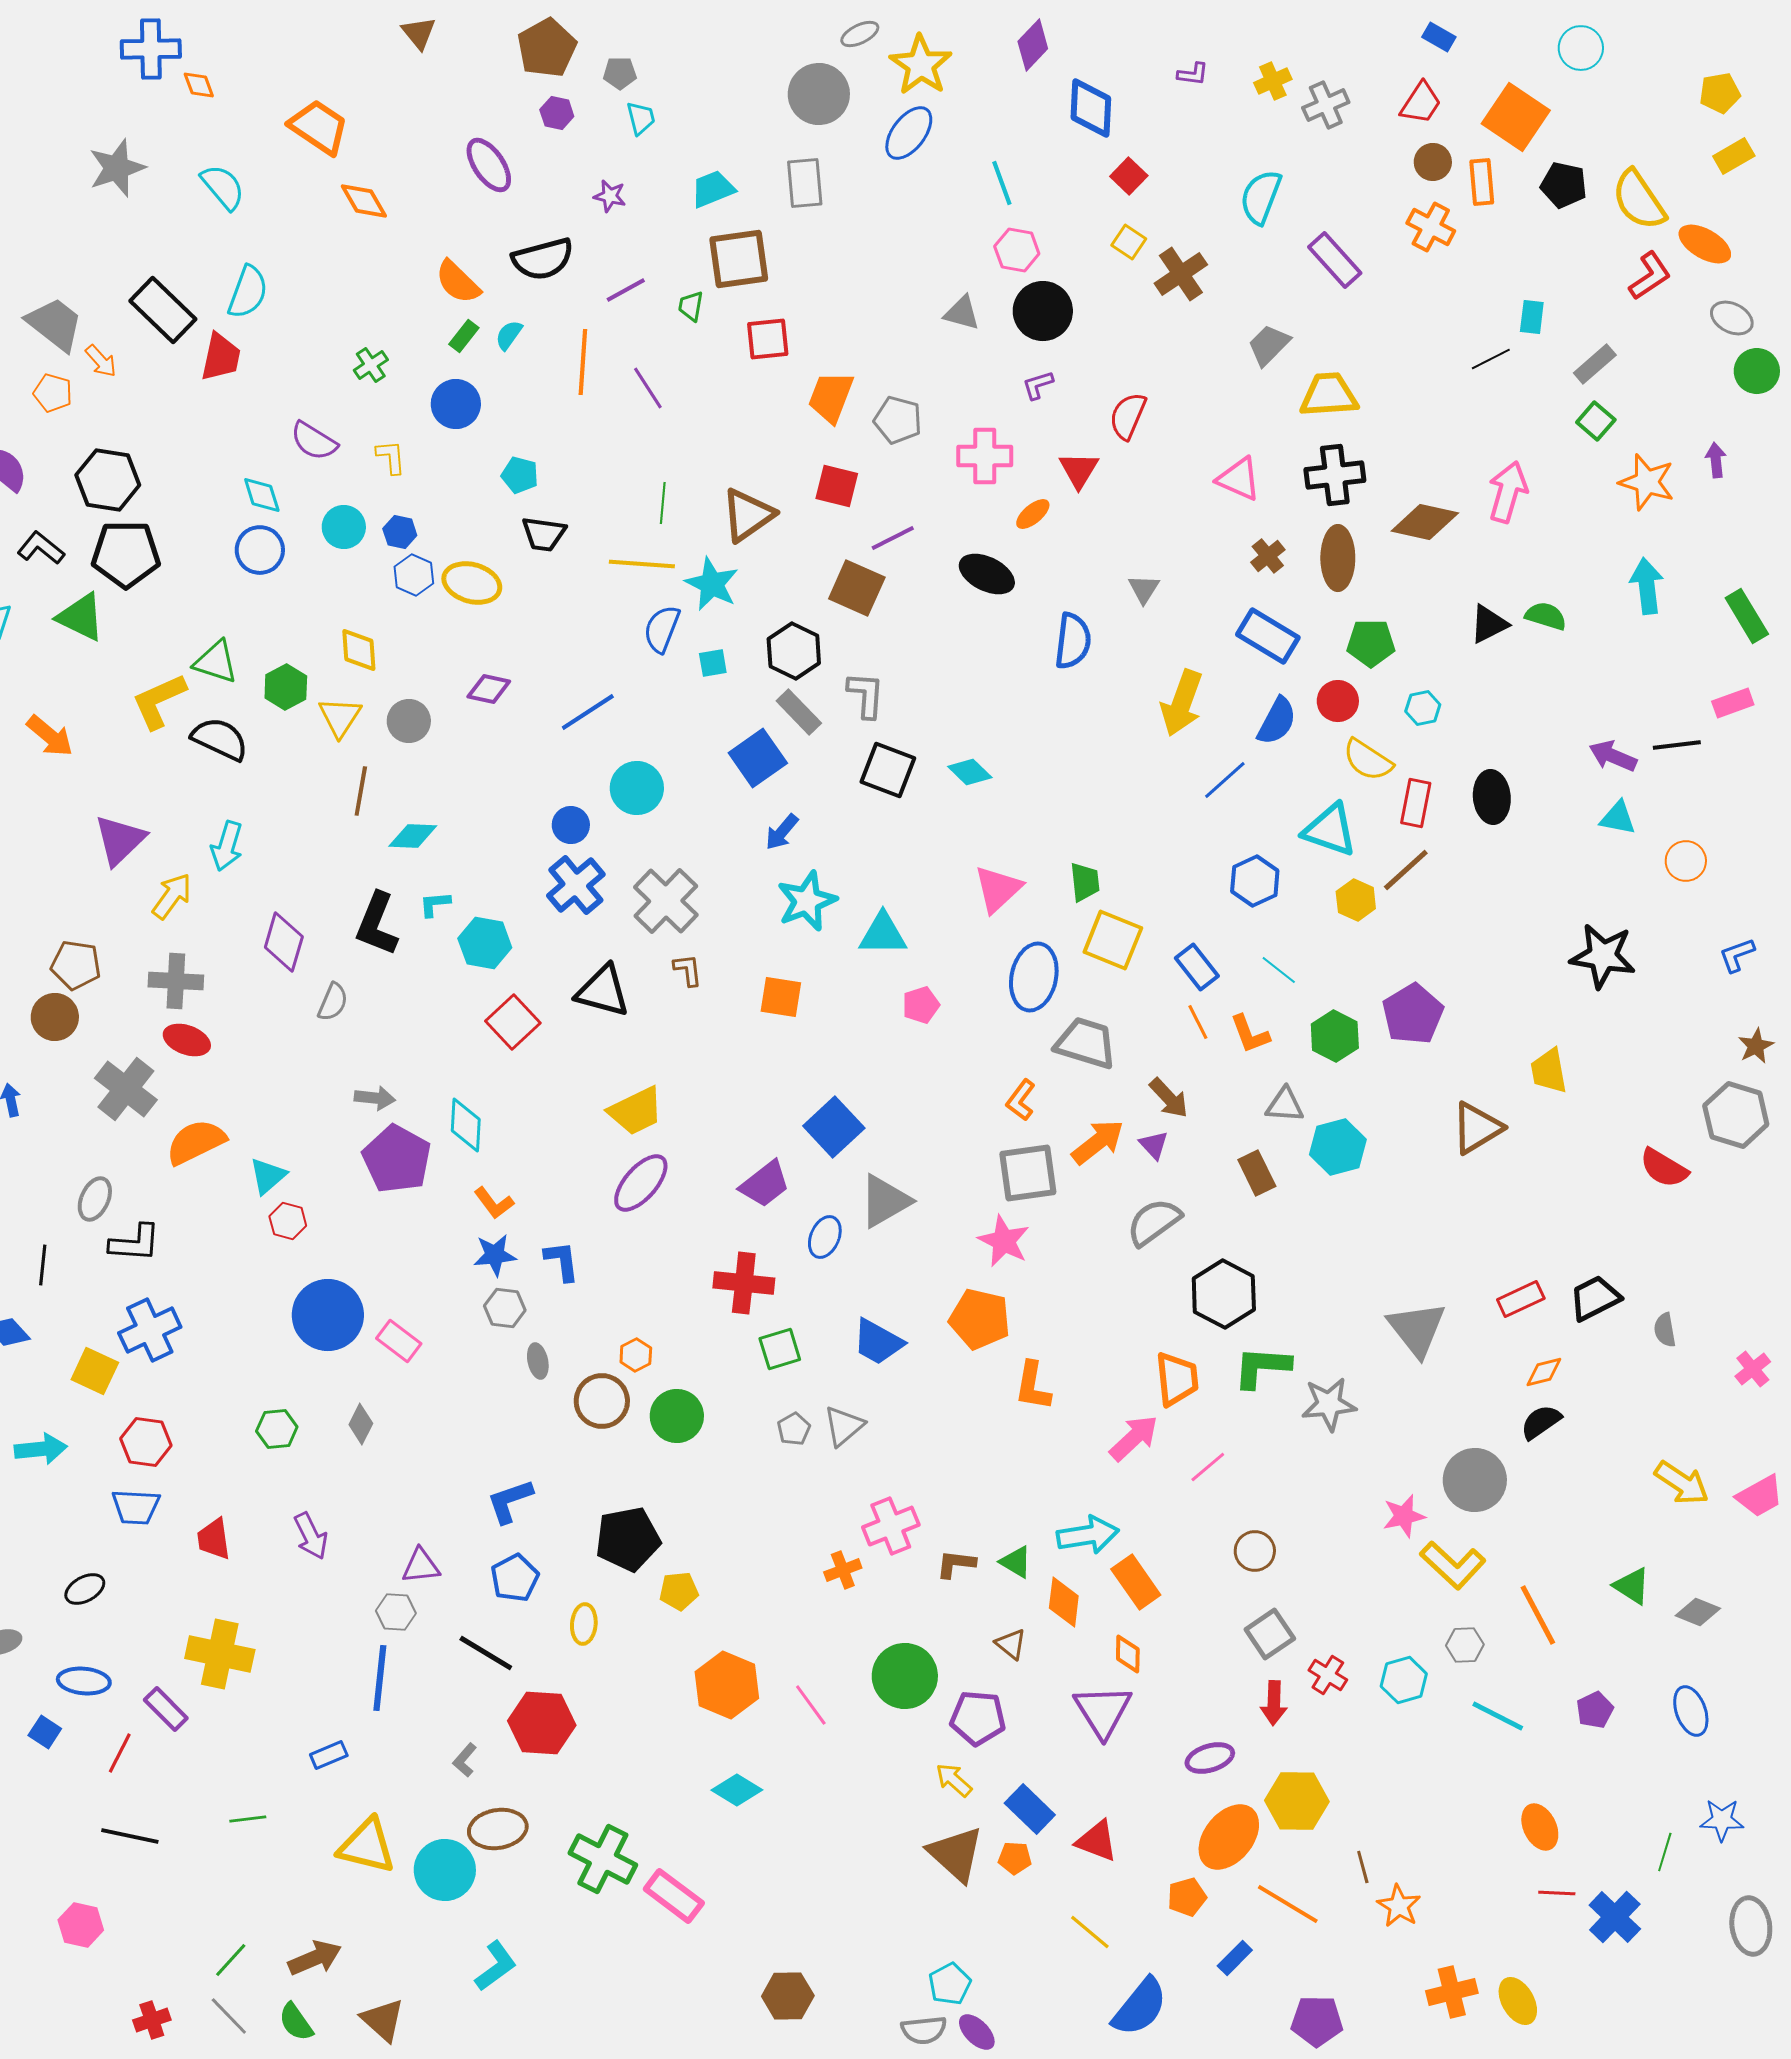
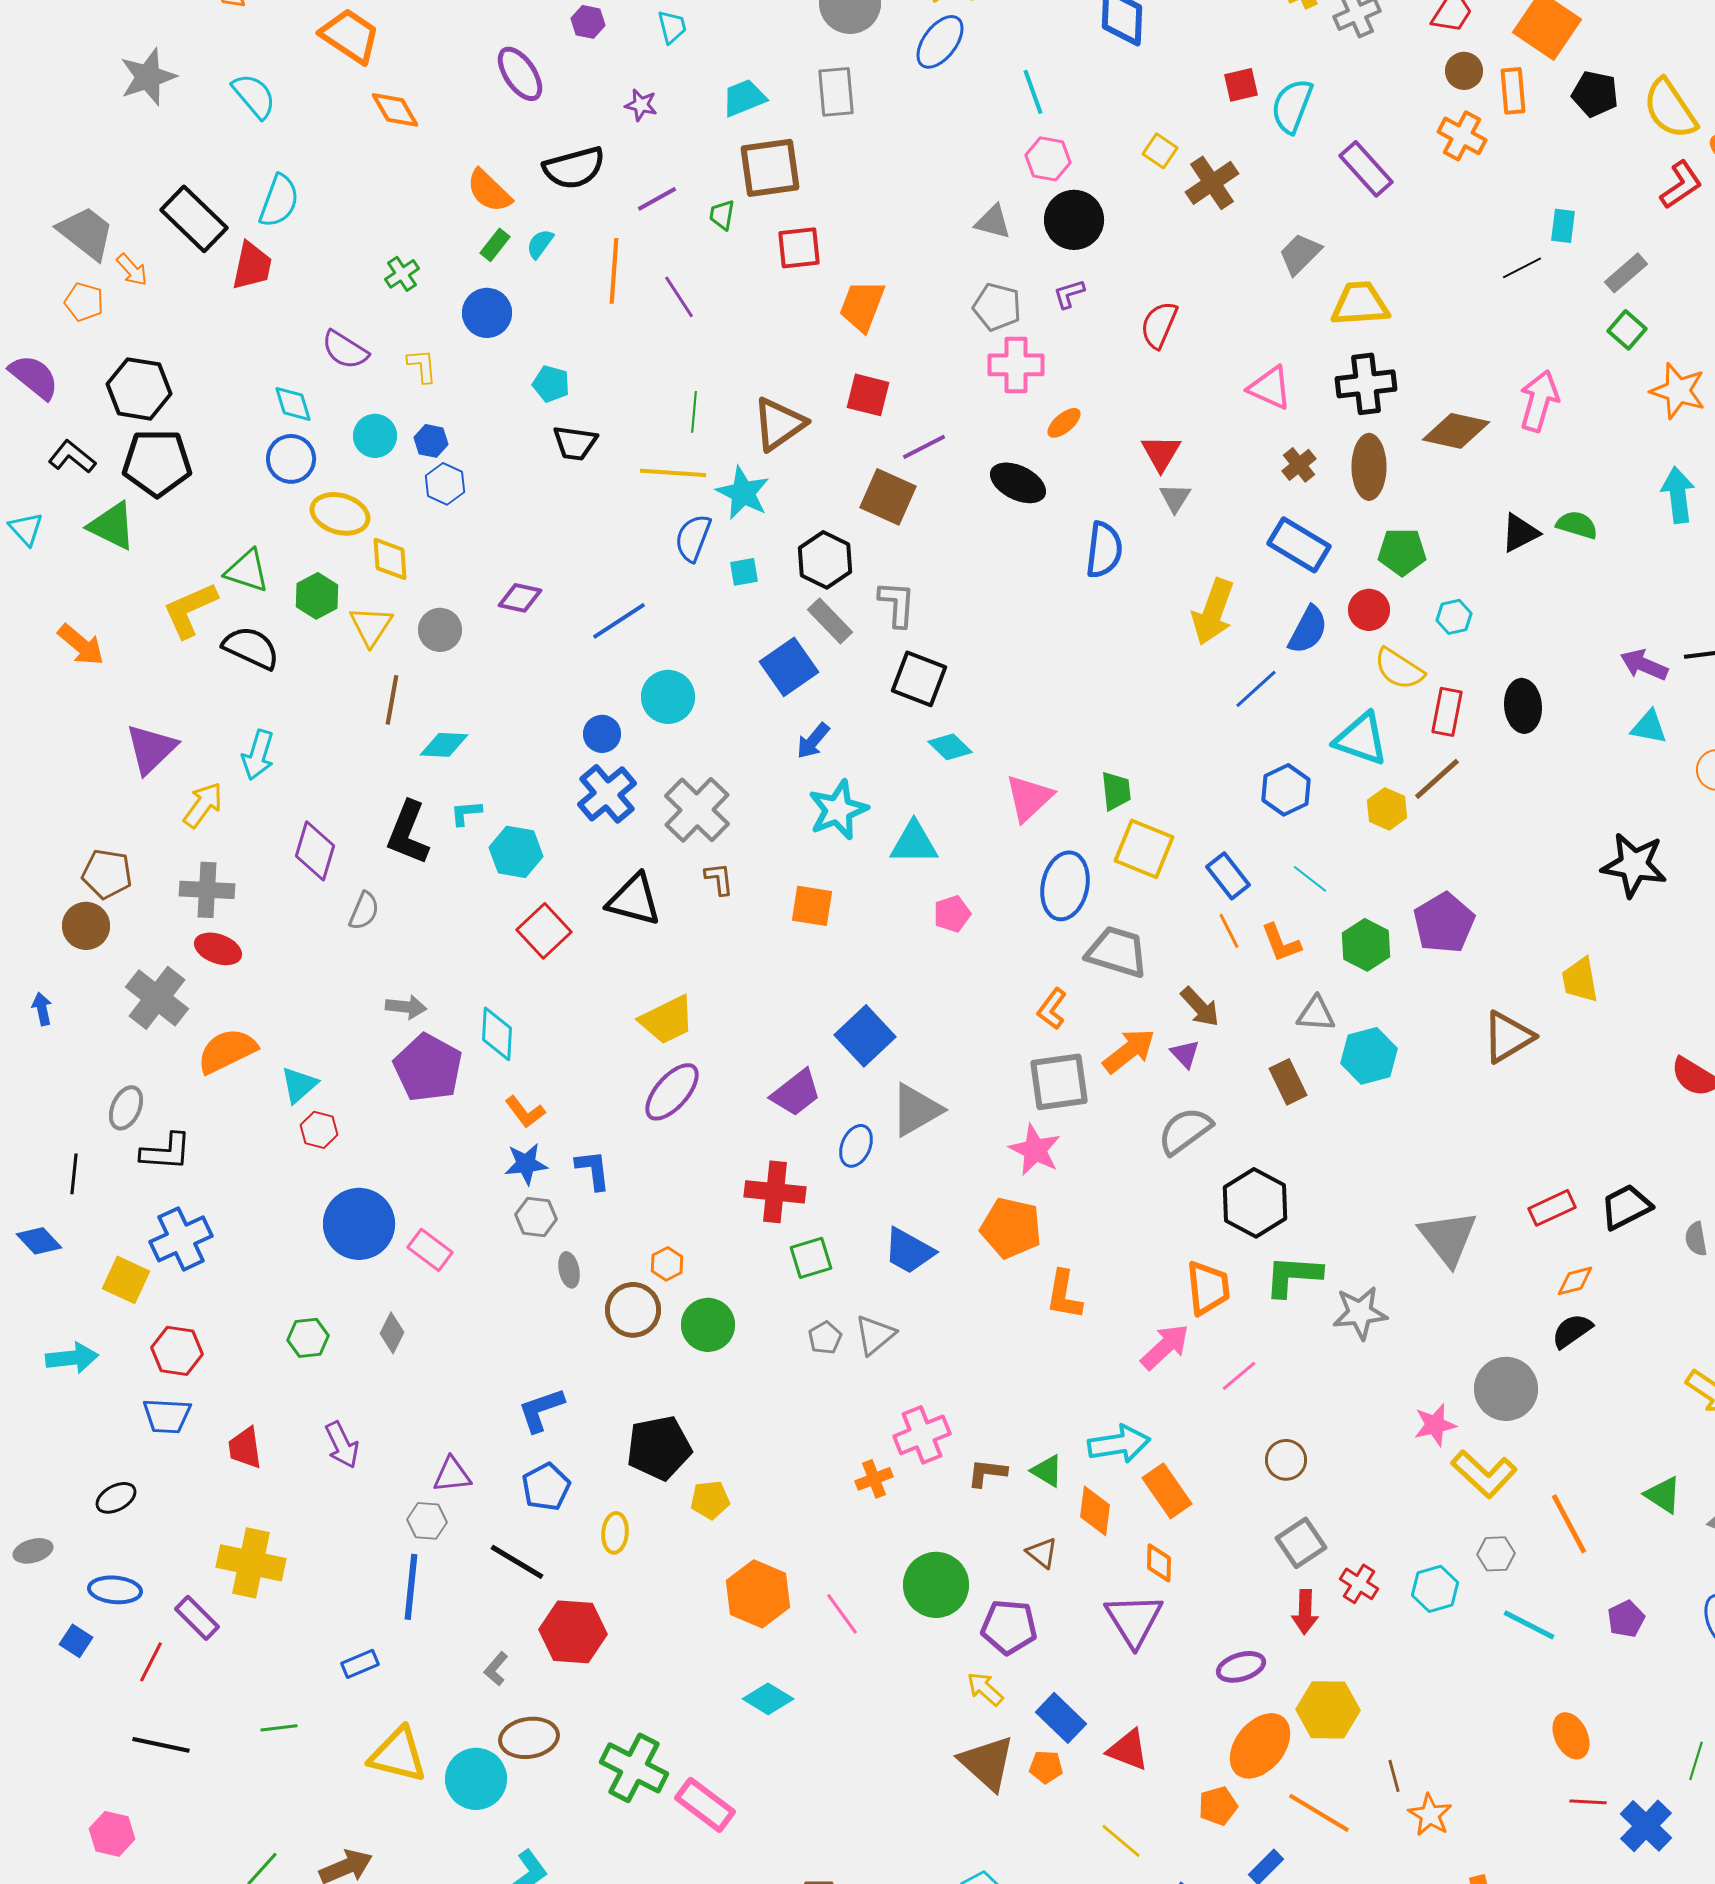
red square: (1129, 176) -> (1241, 85), moved, turned 33
gray pentagon: (898, 420) -> (997, 307), moved
red triangle: (1079, 470) -> (1161, 453), moved
yellow ellipse: (472, 583) -> (340, 514), moved
cyan diamond: (970, 772) -> (950, 747), moved

